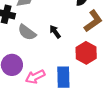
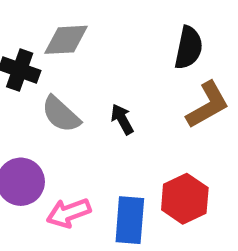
red hexagon: (86, 53) -> (185, 199), moved

